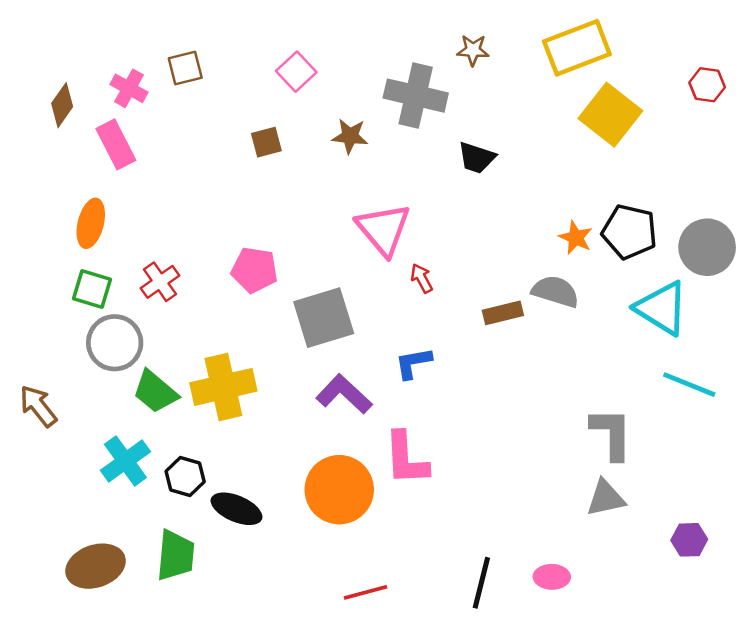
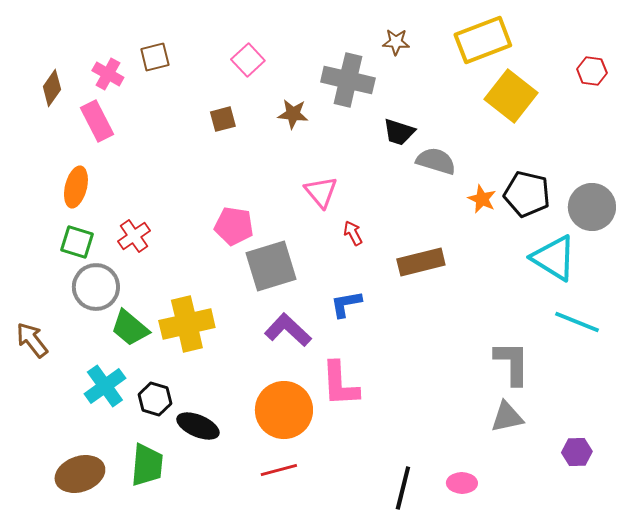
pink triangle: (383, 229) -> (321, 192), size x0.7
pink pentagon: (254, 270) -> (234, 226), moved
gray semicircle: (555, 291) -> (436, 161), moved
brown rectangle: (503, 313) -> (421, 262), size x1.4
red line: (365, 592) -> (279, 470), moved

